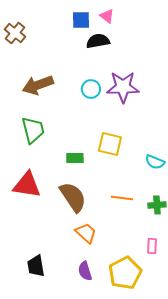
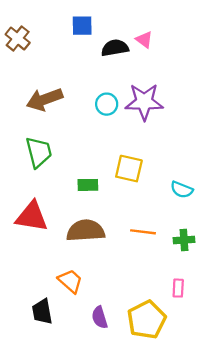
pink triangle: (107, 16) -> (144, 40), moved
blue square: (81, 20) -> (82, 26), moved
brown semicircle: (73, 197) -> (86, 231), turned -60
orange trapezoid: (86, 233) -> (70, 281), moved

